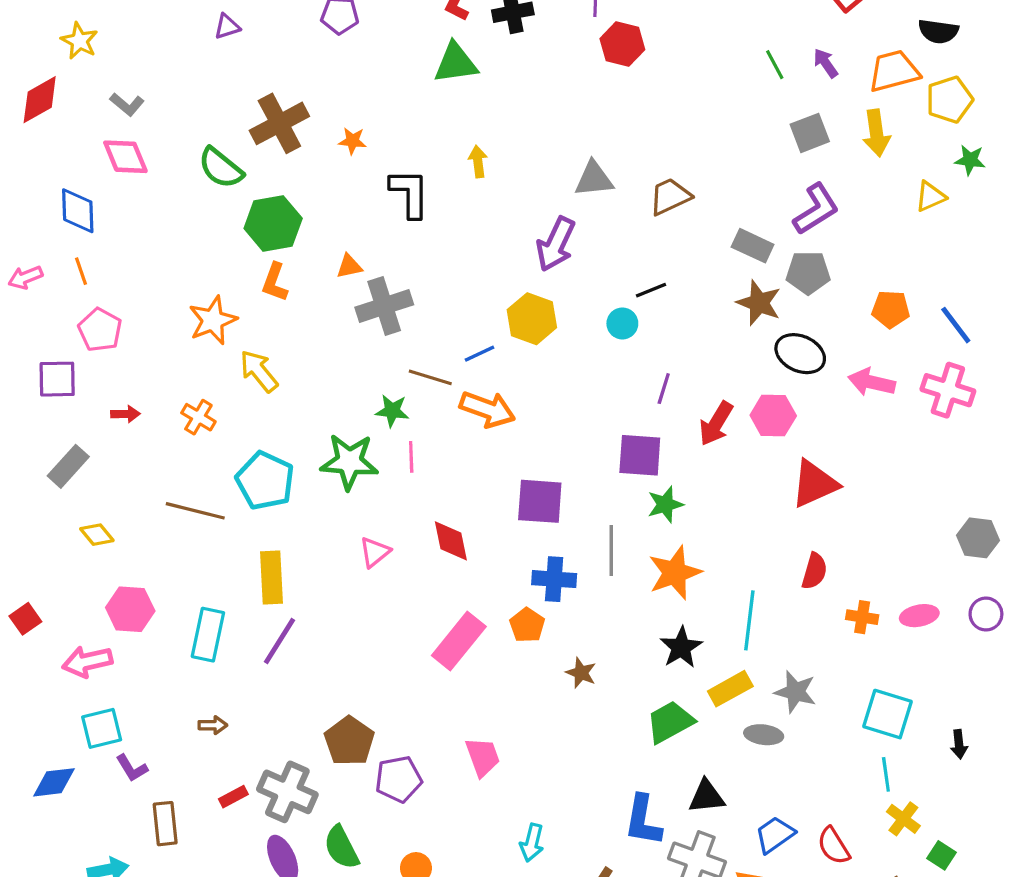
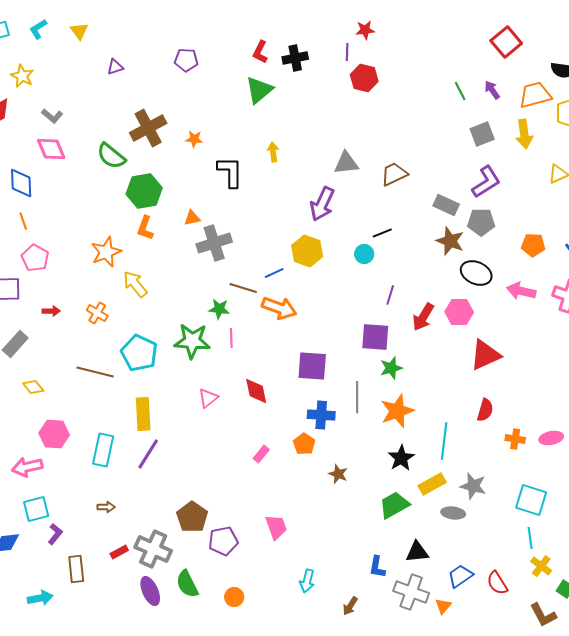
green triangle: (456, 63) -> (259, 90), turned -32
pink rectangle: (459, 641) -> (261, 454), size x0.5
purple L-shape: (132, 768) -> (55, 534), turned -110
blue L-shape: (643, 820) -> (377, 567), size x0.7

